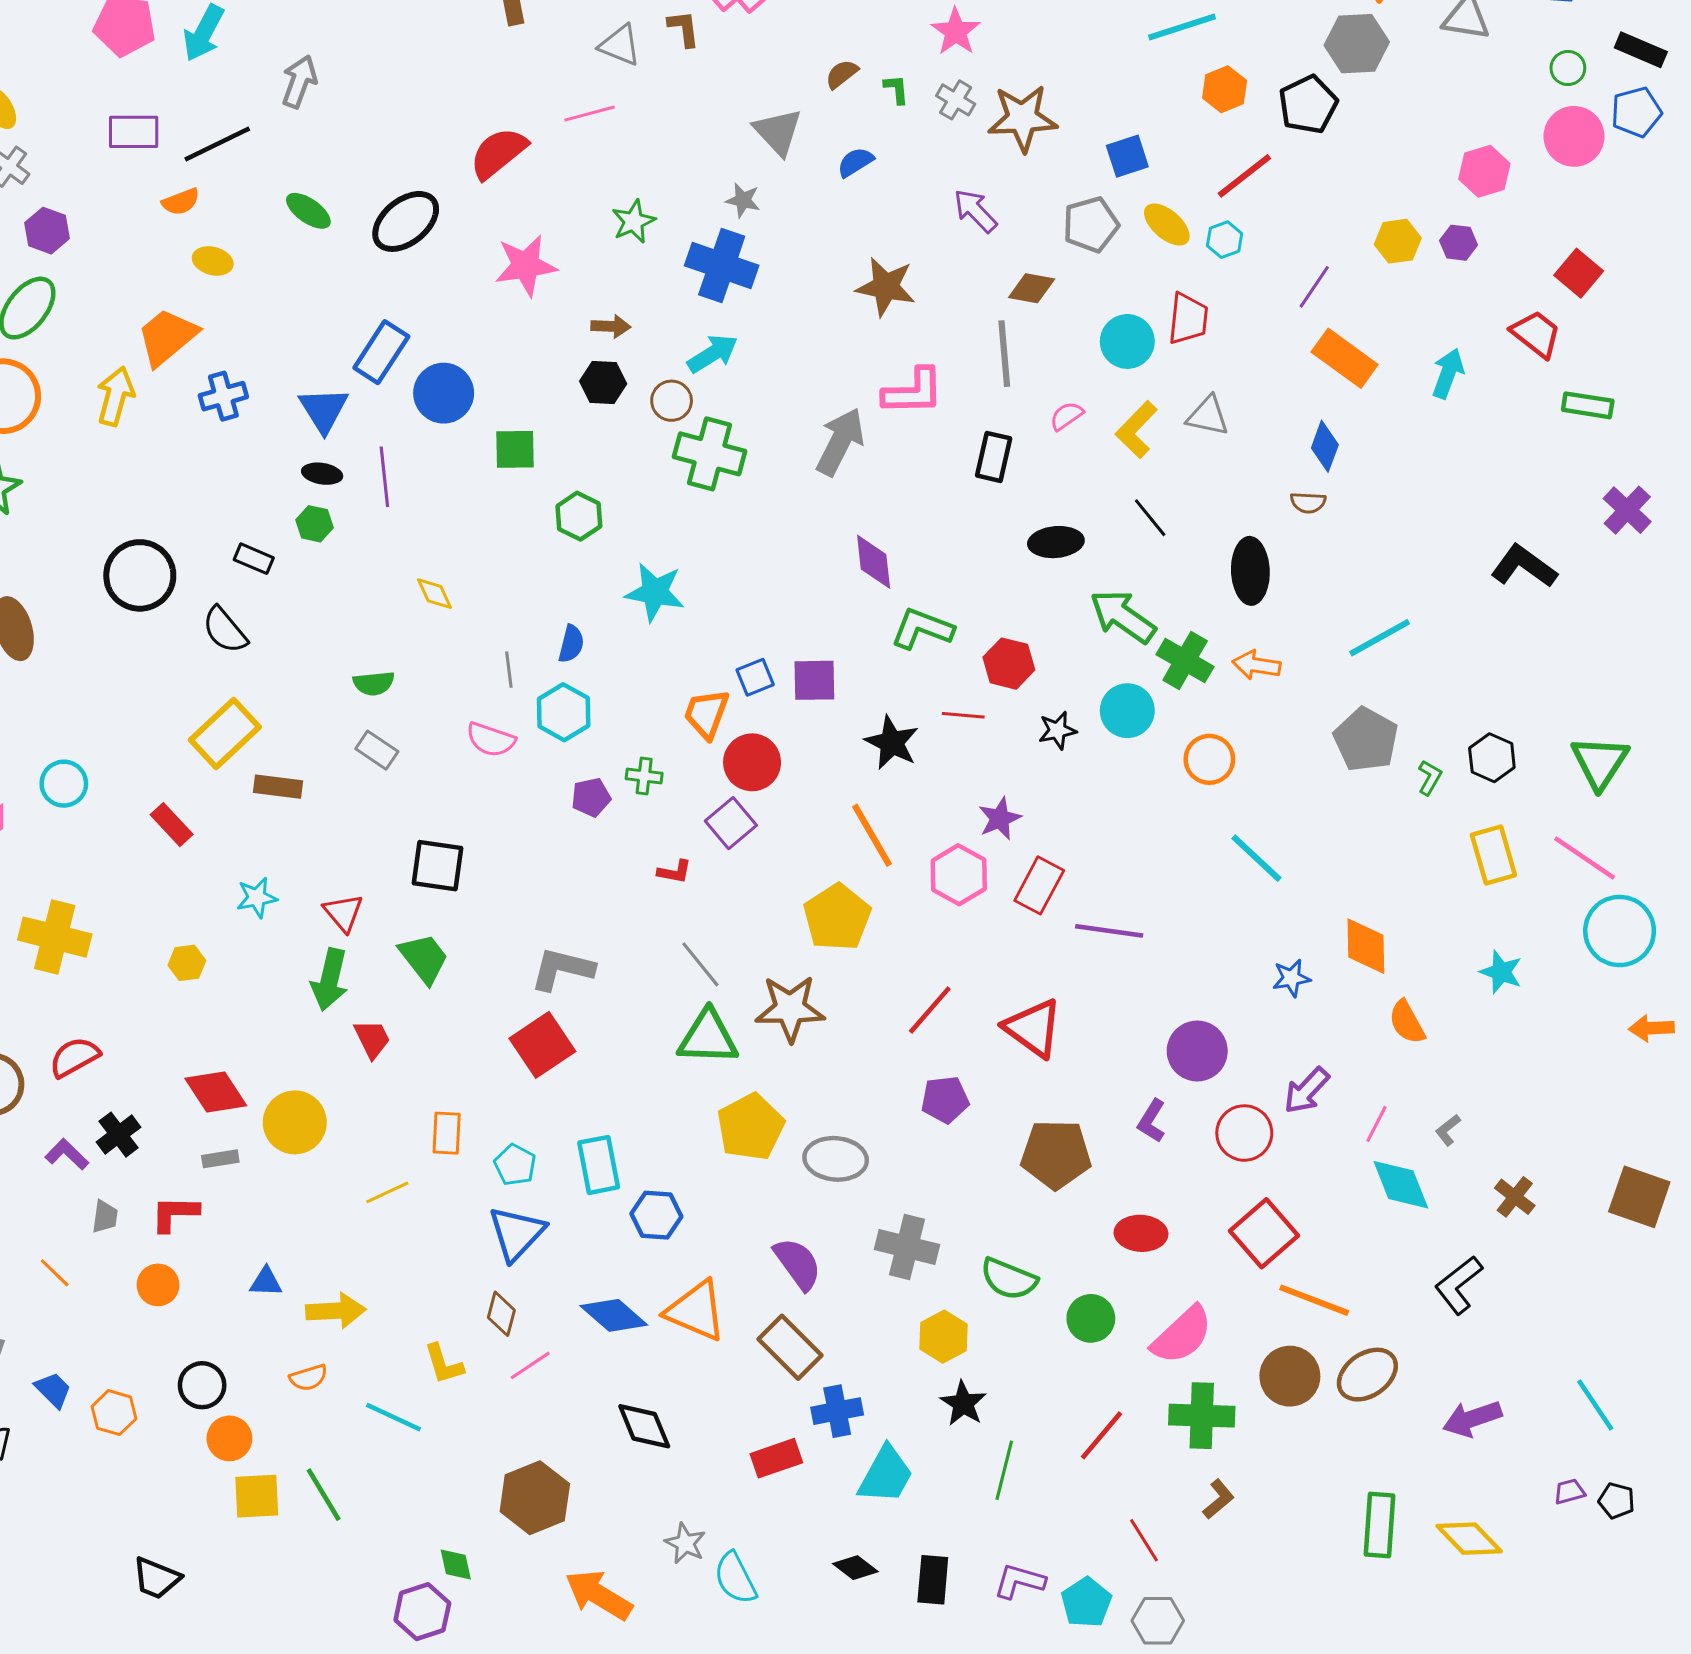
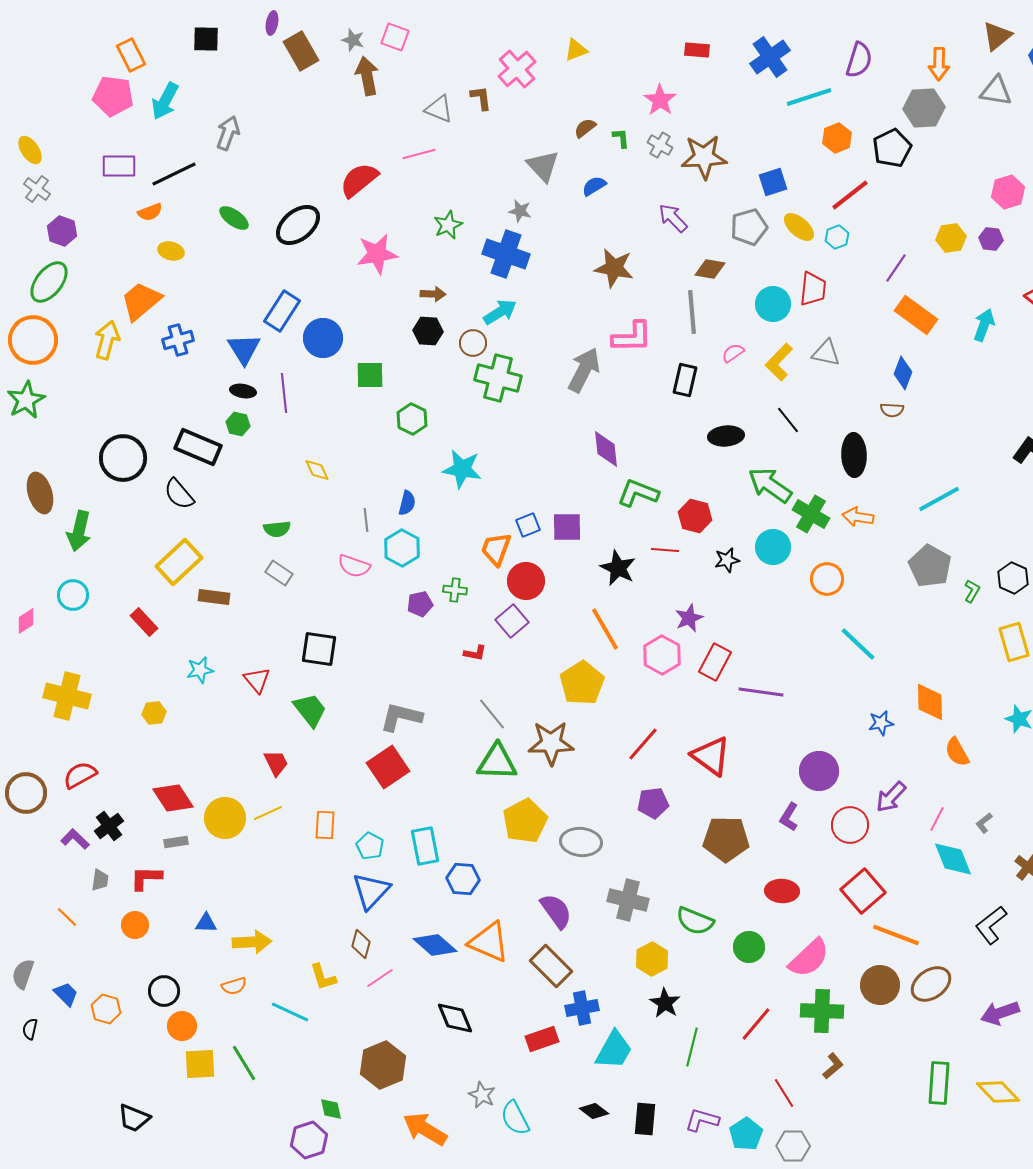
black rectangle: (254, 559) -> (198, 447), size x1.8
green arrow: (330, 980) -> (79, 531), moved
yellow line: (387, 1192) -> (268, 813), moved

